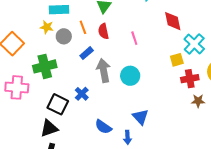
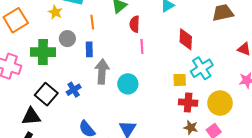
red semicircle: (103, 31) -> (135, 24), moved
gray circle: (64, 36) -> (67, 39), moved
blue rectangle: (87, 53) -> (89, 49), turned -64

